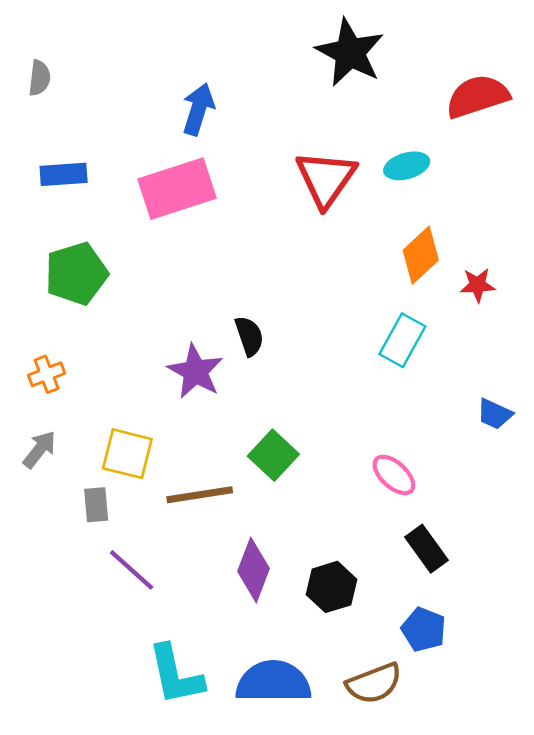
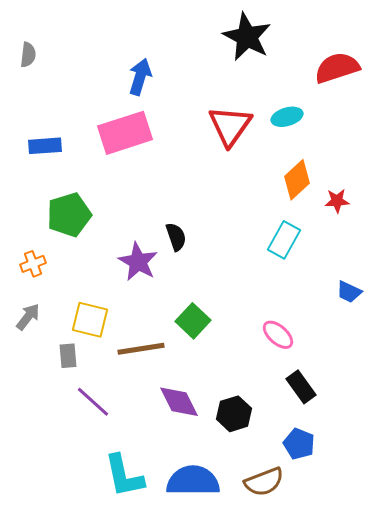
blue rectangle: (64, 174) -> (45, 146), moved
green pentagon: (76, 274) -> (69, 215), moved
purple diamond: (254, 570) -> (179, 402), turned -48

